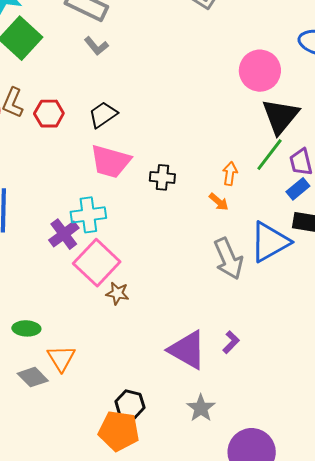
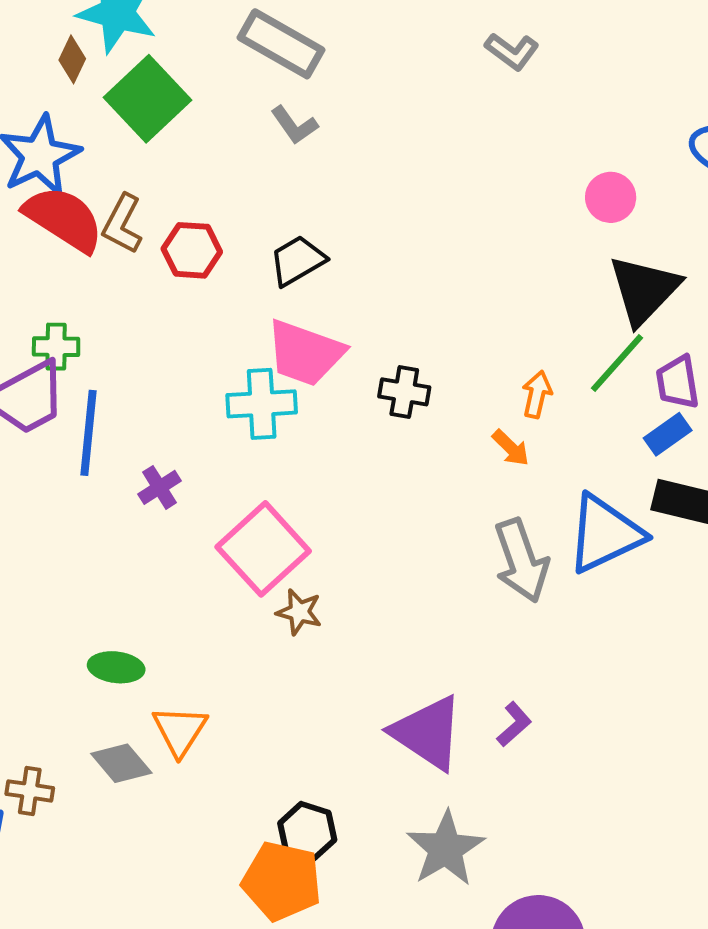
pink circle: (260, 71) -> (611, 197), size x0.6
cyan cross: (88, 215) -> (262, 404), moved
purple cross: (64, 234) -> (160, 487), moved, size x0.7
gray star: (201, 408) -> (445, 849), size x1.4

